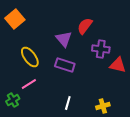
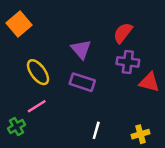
red semicircle: (85, 26) -> (123, 33), moved
white line: (68, 103) -> (96, 130), moved
yellow cross: (103, 106) -> (141, 134), moved

